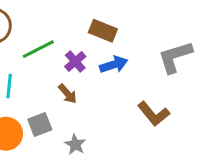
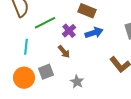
gray star: (75, 144) -> (77, 82), moved

